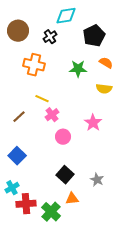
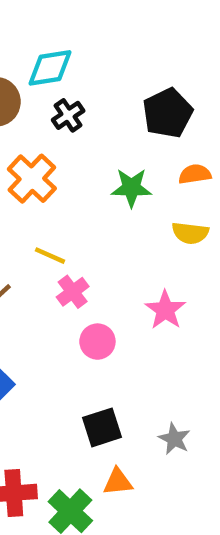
cyan diamond: (66, 16) -> (50, 68), moved
orange semicircle: (106, 63) -> (195, 174), turned -40
orange cross: (34, 65) -> (32, 179), turned 30
black square: (65, 175) -> (102, 427), turned 30

